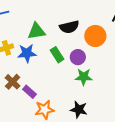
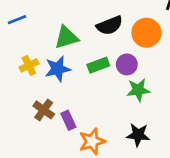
green rectangle: (57, 55) -> (98, 65), turned -70
purple rectangle: (29, 92) -> (68, 120), turned 32

